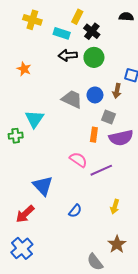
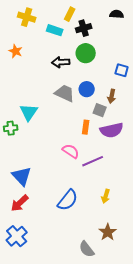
black cross: (92, 31) -> (84, 28), turned 35
black arrow: (68, 55) -> (61, 62), moved
orange star: (24, 69) -> (16, 51), moved
brown arrow: (117, 91) -> (112, 96), moved
blue triangle: (43, 186) -> (22, 176), moved
blue semicircle: (75, 211) -> (68, 200), size x1.6

